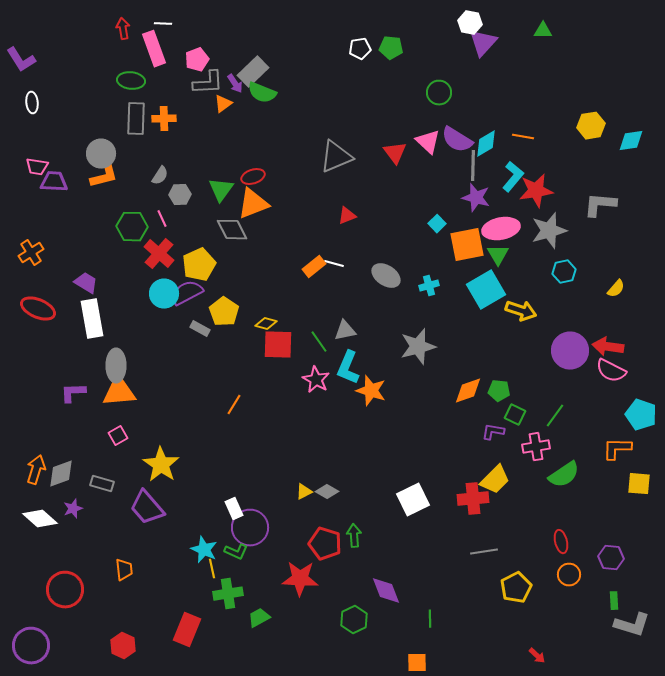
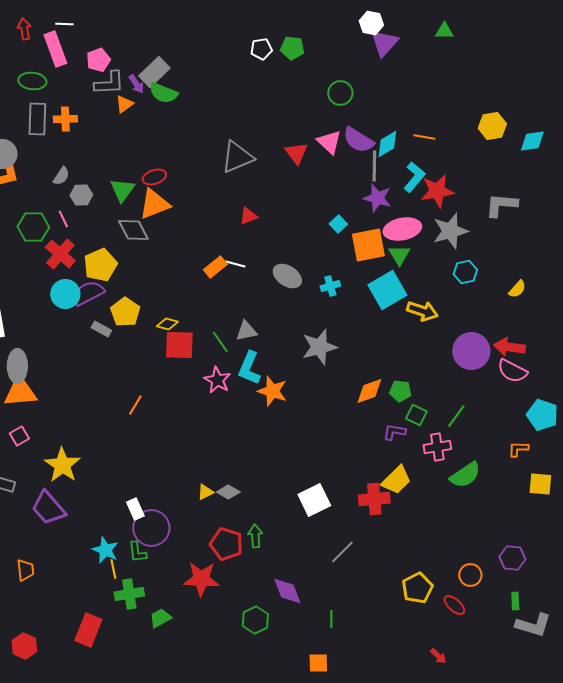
orange L-shape: (617, 449) -> (518, 449), size x0.7
red ellipse: (561, 542) -> (454, 605), moved, turned -35
green L-shape: (236, 552) -> (137, 552), turned 60
gray line: (484, 552) -> (342, 552), moved, turned -36

